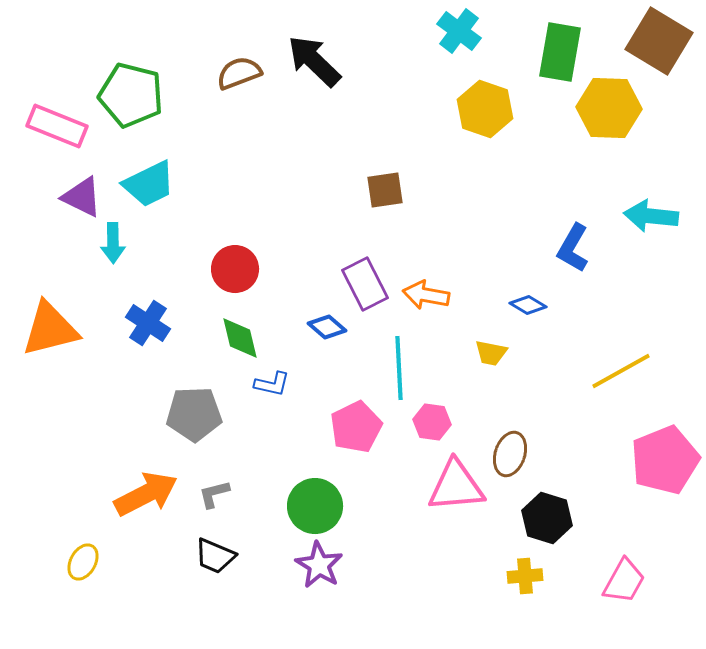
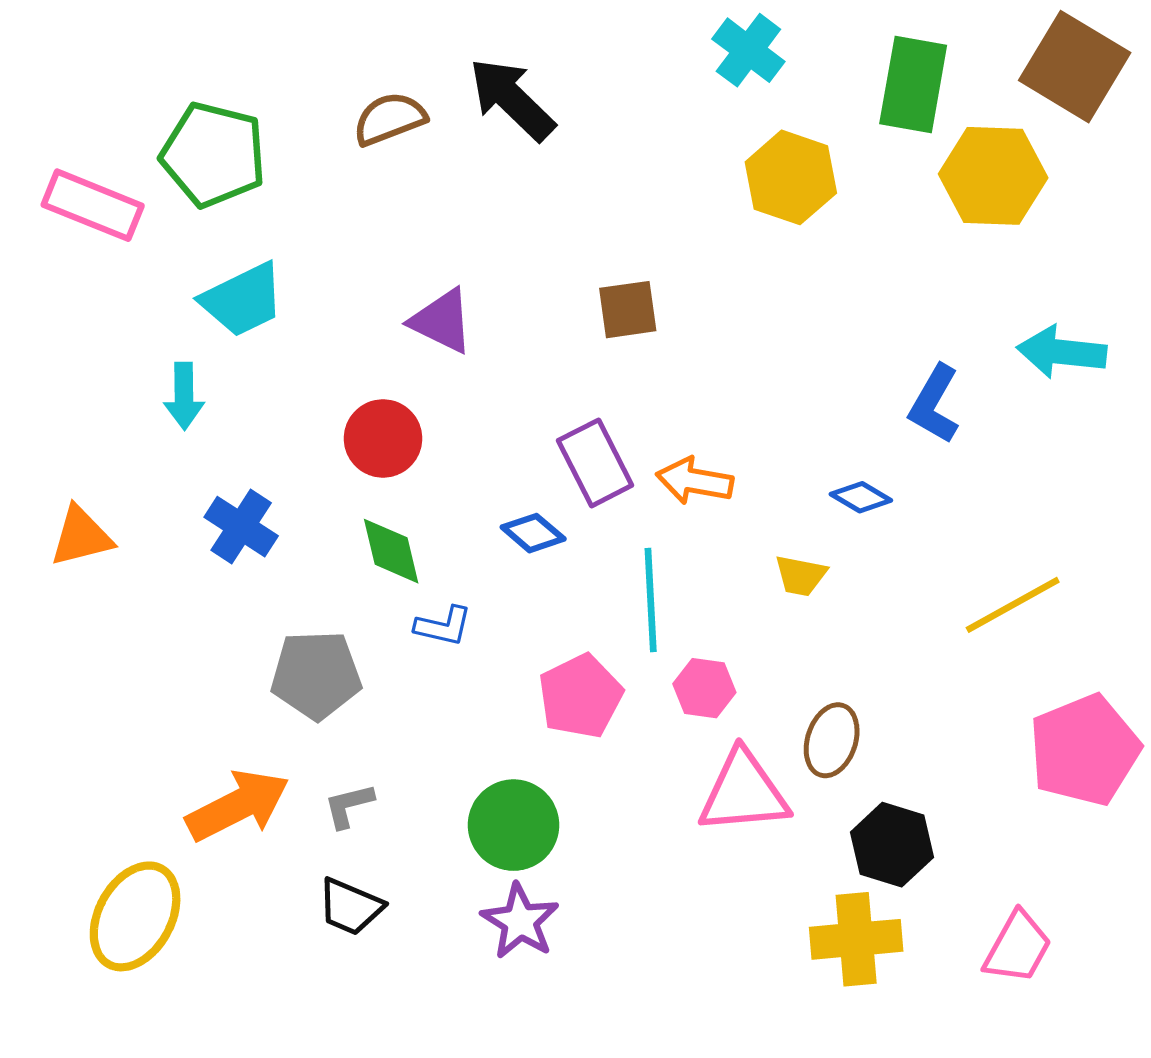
purple triangle: (82, 197) -> (442, 321), moved
orange triangle: (50, 329) -> (81, 536), size x0.7
yellow ellipse: (83, 562) -> (135, 916), size x1.8
yellow cross: (525, 576) -> (856, 939), size x1.6

